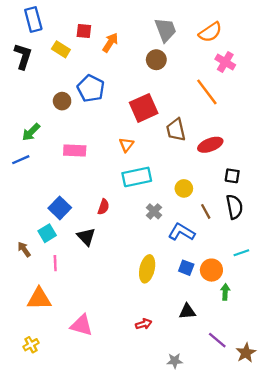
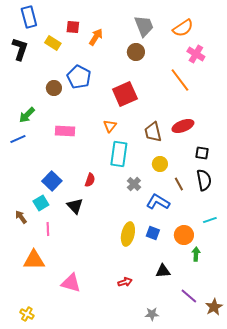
brown trapezoid: (176, 130) -> (153, 132), moved
cyan rectangle: (137, 177) -> (119, 154), turned -70
blue square: (186, 268) -> (153, 233), moved
yellow cross: (31, 345) -> (27, 314), moved, turned -32

